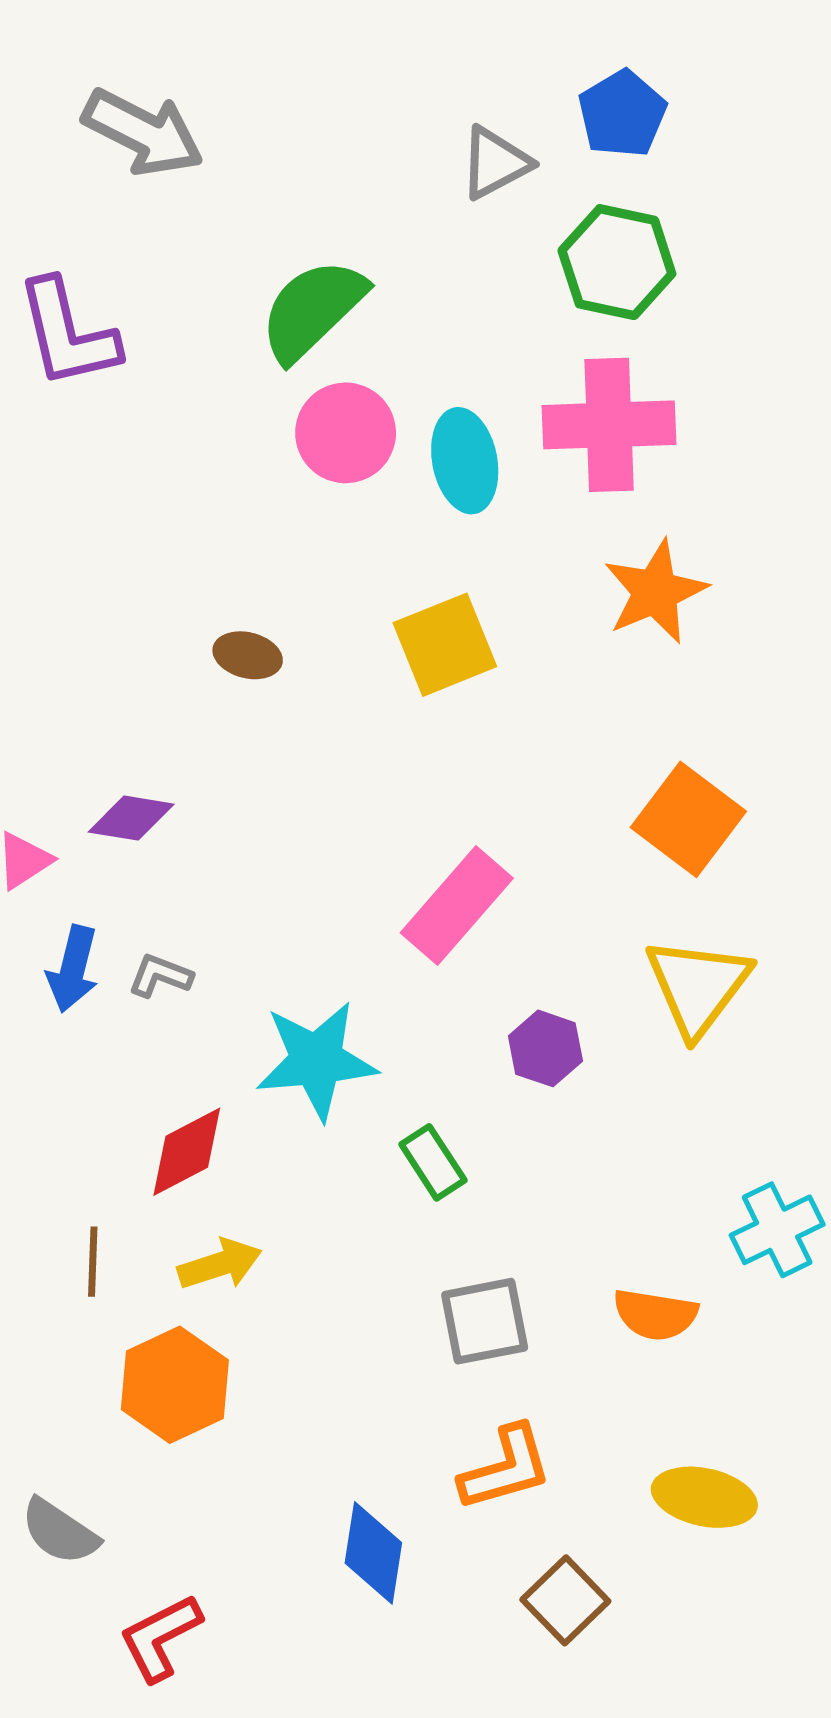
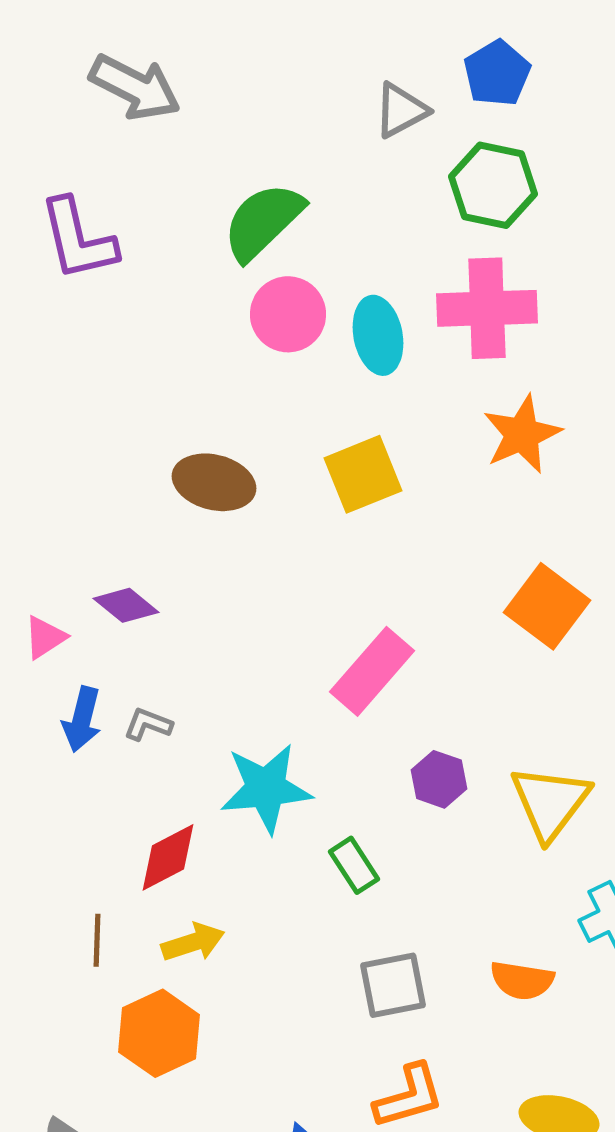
brown ellipse: (248, 655) -> (214, 482), size x1.6
purple diamond: (131, 818) -> (126, 605), turned 30
yellow triangle: (698, 986) -> (550, 802), moved

